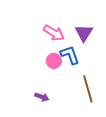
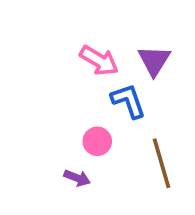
pink circle: (54, 61) -> (97, 141), moved

